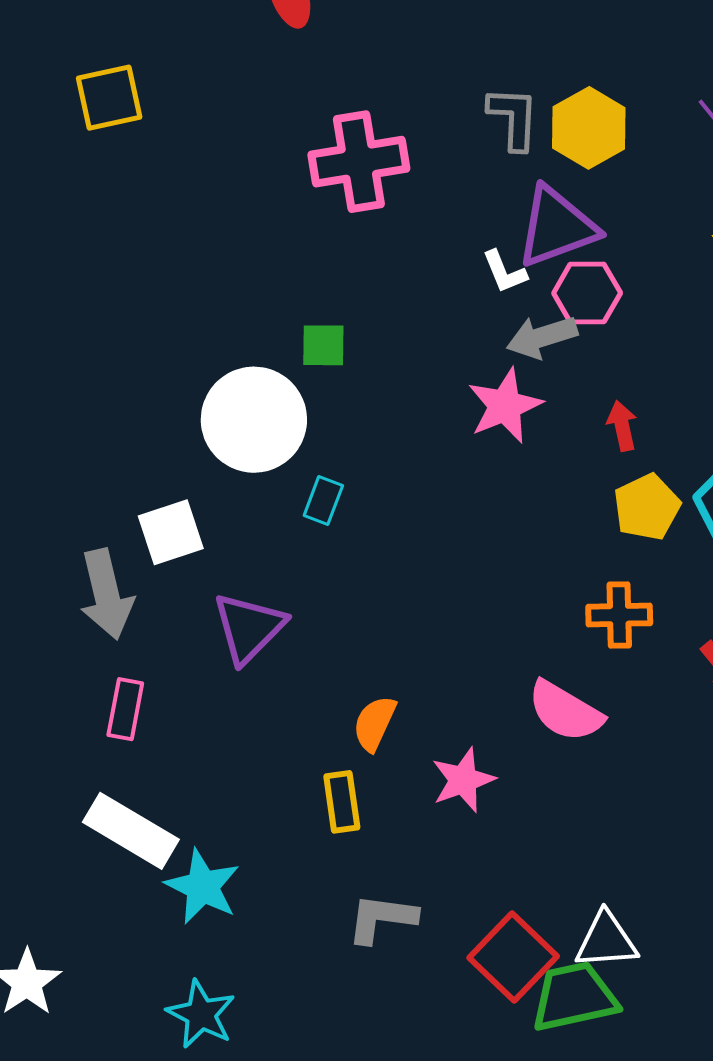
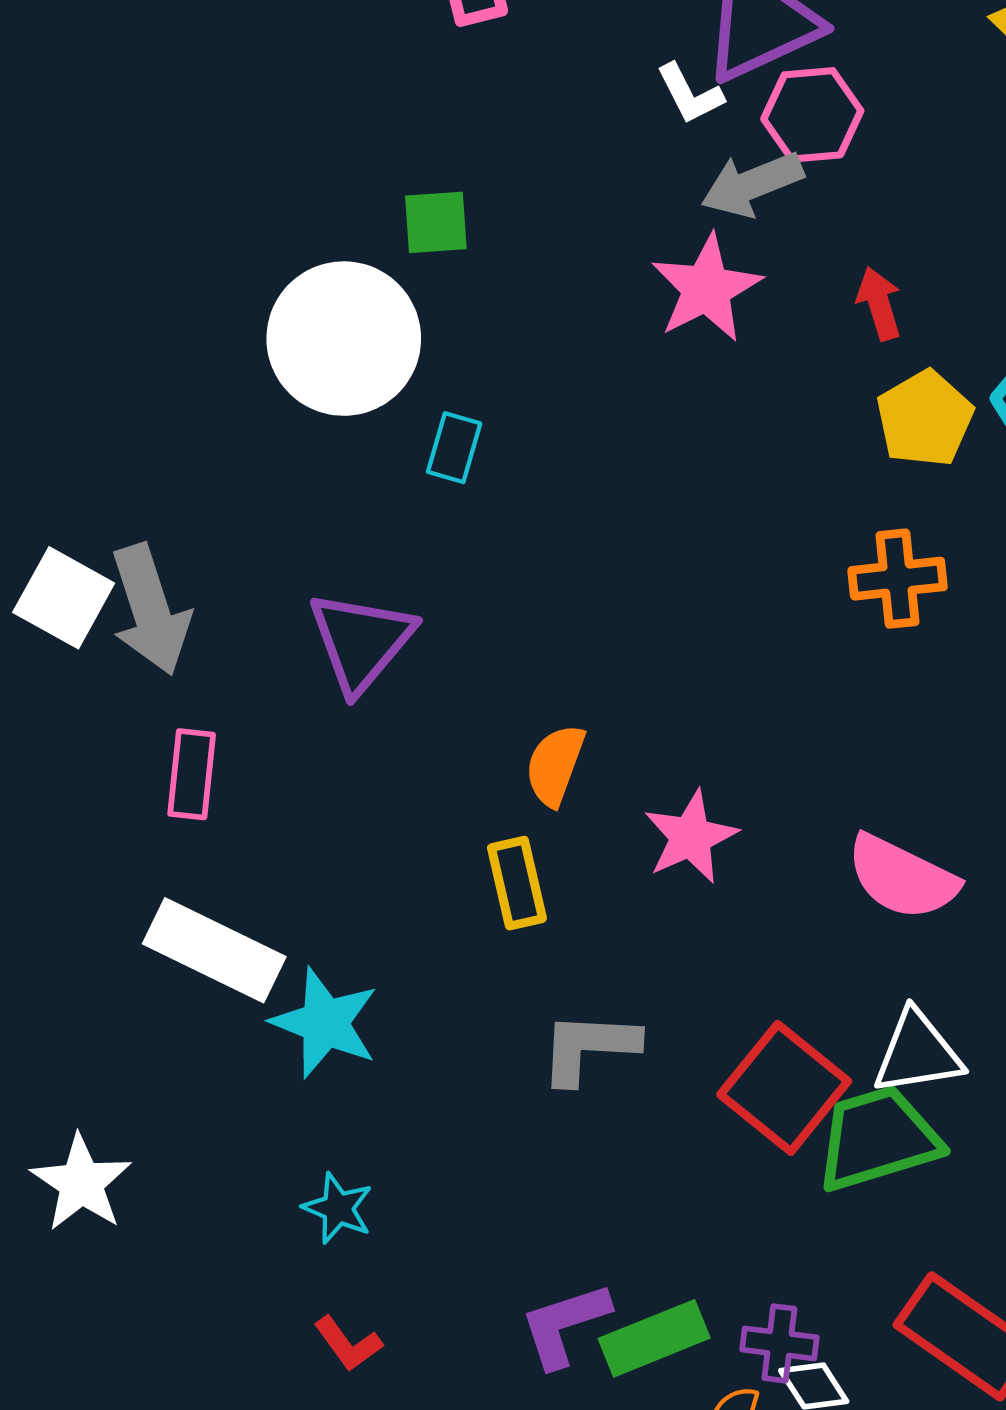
white square: (171, 532) -> (64, 598), moved, turned -38
pink semicircle: (565, 711) -> (902, 877), moved
cyan star: (201, 1014) -> (338, 1208), size x0.7

